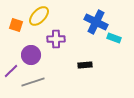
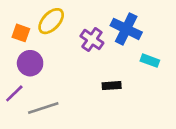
cyan rectangle: (114, 38) -> (150, 61), moved
purple cross: (56, 39) -> (92, 39), moved, turned 36
purple circle: (31, 55) -> (30, 63), moved

